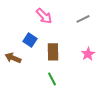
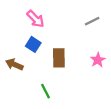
pink arrow: (44, 16) -> (36, 19), moved
green line: (52, 79) -> (46, 91), moved

